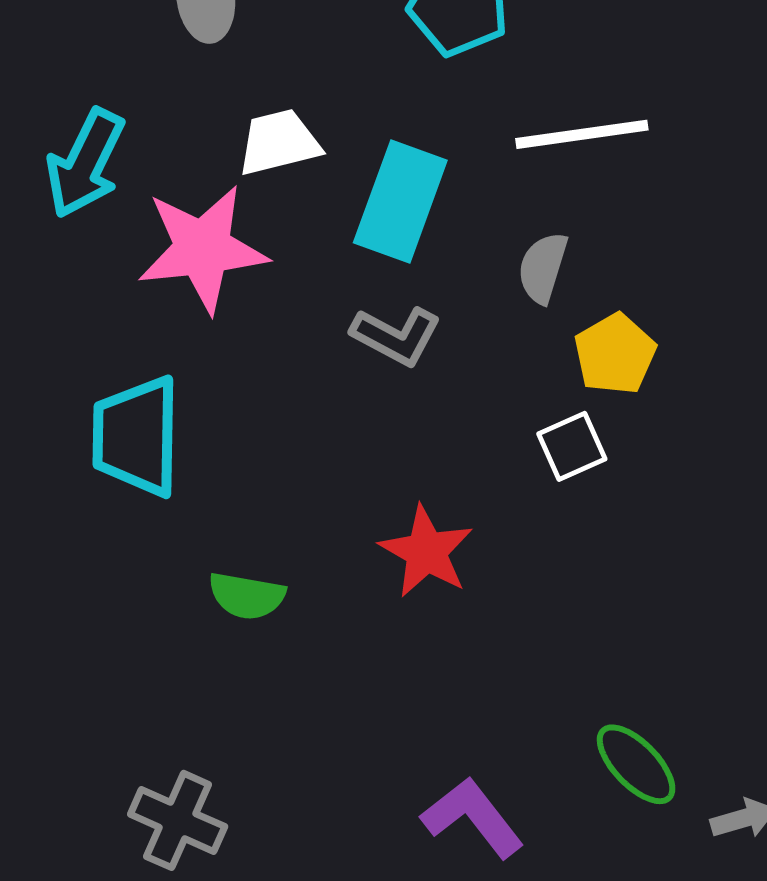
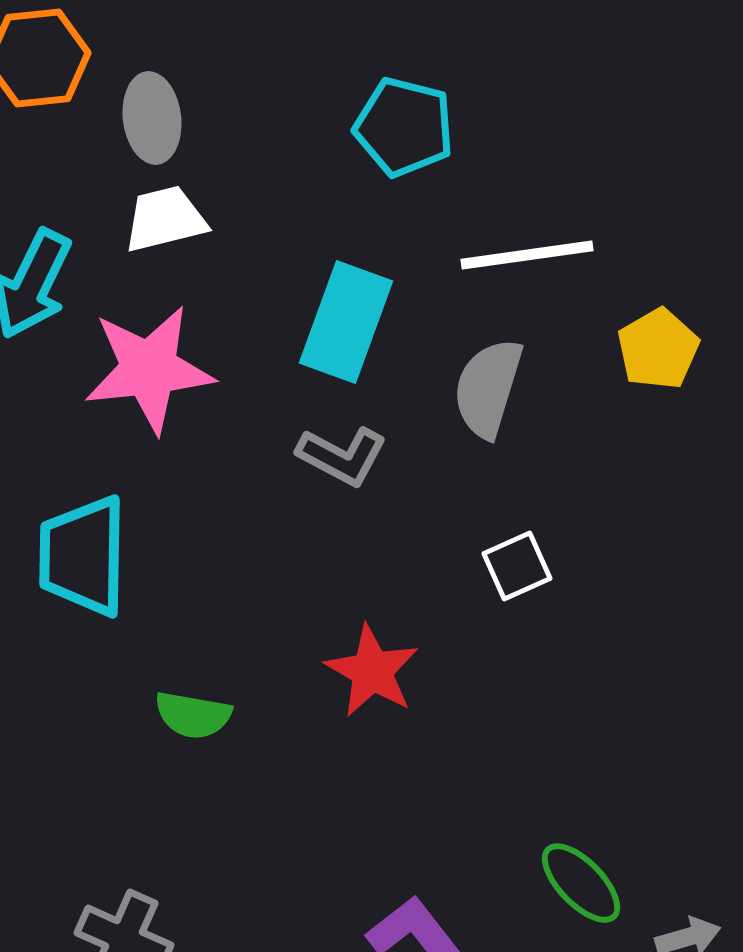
white trapezoid: (279, 142) -> (165, 219), moved
gray semicircle: (543, 268) -> (488, 388), size x1.4
yellow pentagon: (615, 354) -> (658, 349), moved

